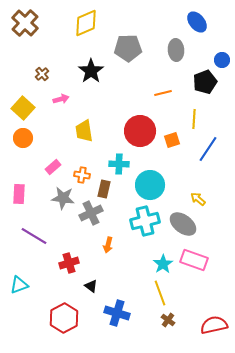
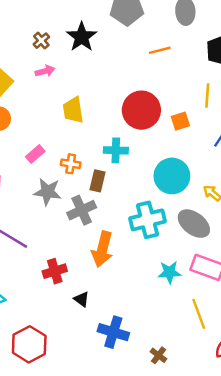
brown cross: (42, 74) -> (41, 41), moved
orange line: (163, 93) -> (160, 50), moved
cyan circle: (150, 185) -> (172, 176), moved
orange arrow: (108, 245) -> (102, 249), size x1.8
cyan star: (163, 264) -> (169, 272), turned 30
yellow line: (160, 293) -> (199, 314), moved
red hexagon: (64, 318) -> (29, 344), moved
brown cross: (168, 320) -> (158, 355), moved

